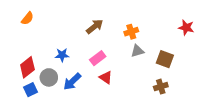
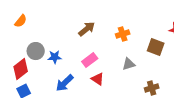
gray triangle: (137, 51) -> (129, 64), moved
brown square: (165, 59) -> (156, 47), moved
gray circle: (49, 77) -> (36, 51), moved

